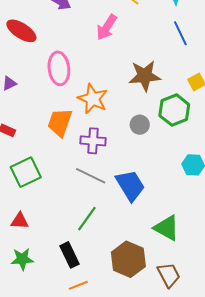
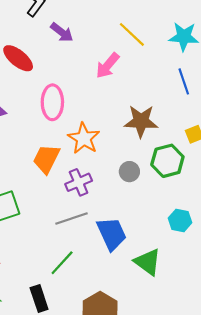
purple cross: (93, 141) -> (79, 182), turned -35
gray line: (91, 176) -> (72, 219), turned -52
green triangle: (167, 228) -> (148, 262), moved

